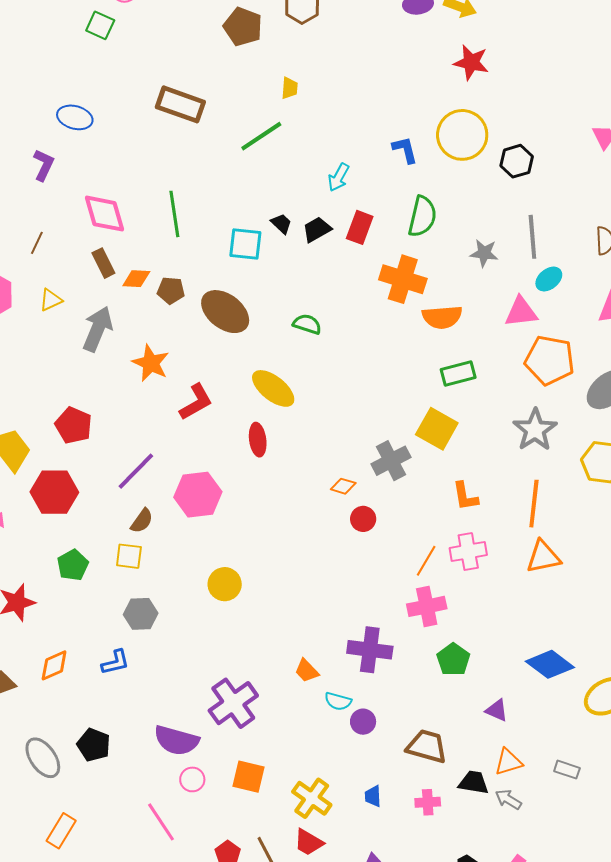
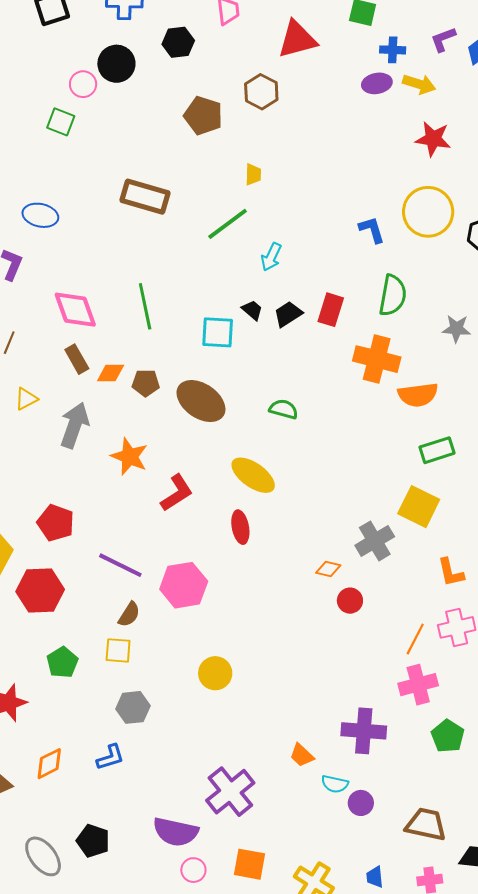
cyan arrow: (339, 177) -> (271, 257), moved
purple line: (136, 471) -> (120, 565), turned 75

